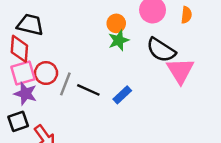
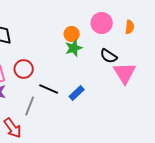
black semicircle: (161, 50) -> (109, 56), size x0.7
red circle: (46, 73) -> (24, 69), moved
gray line: (65, 84) -> (30, 106), moved

